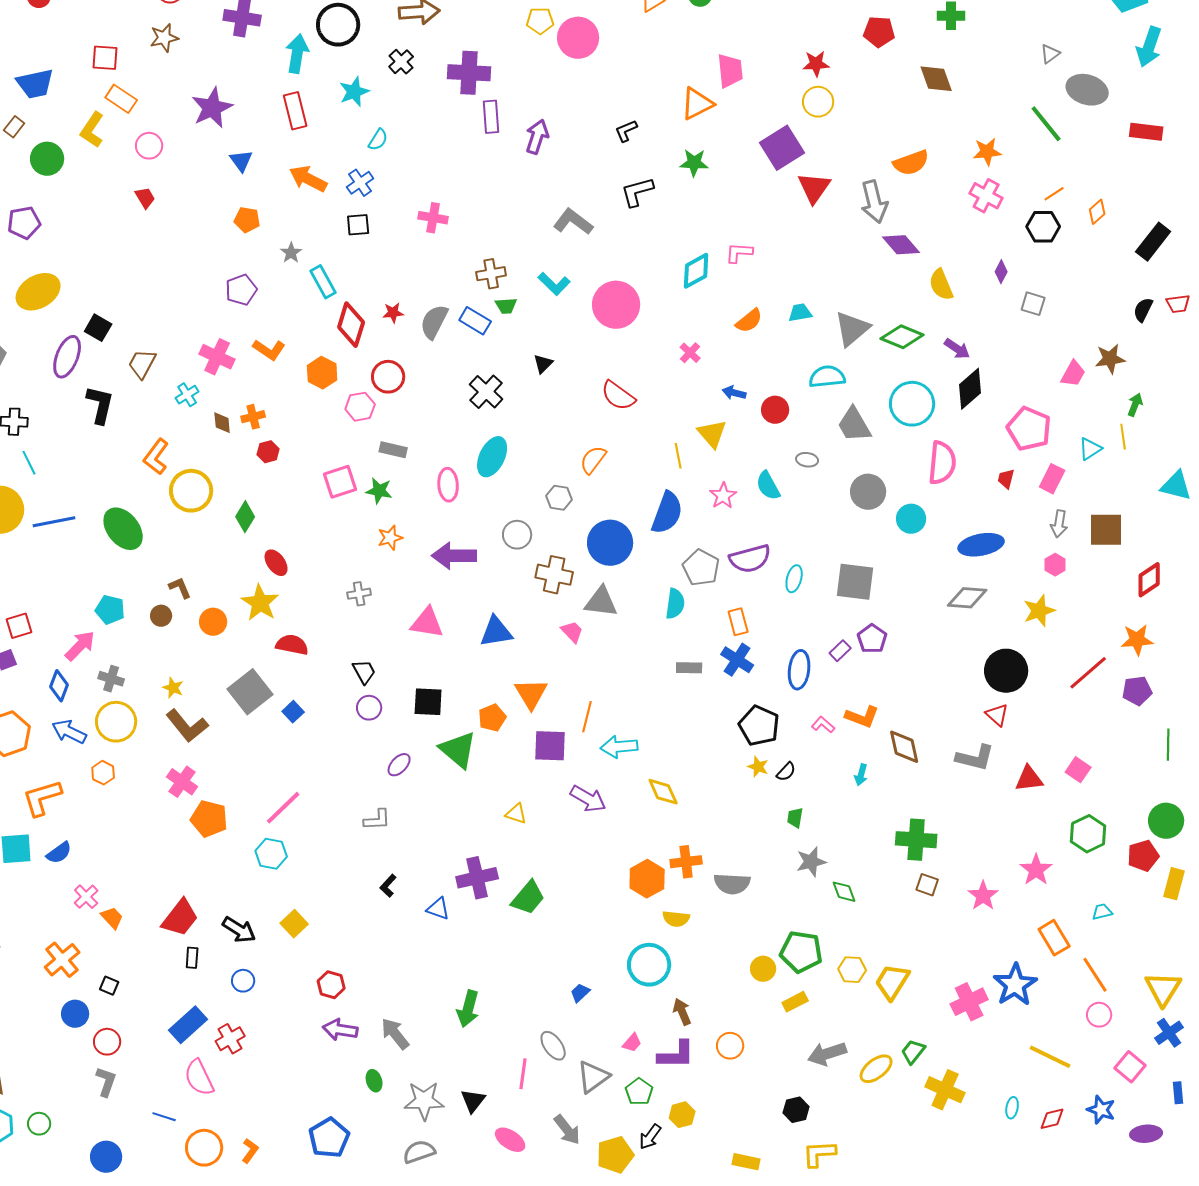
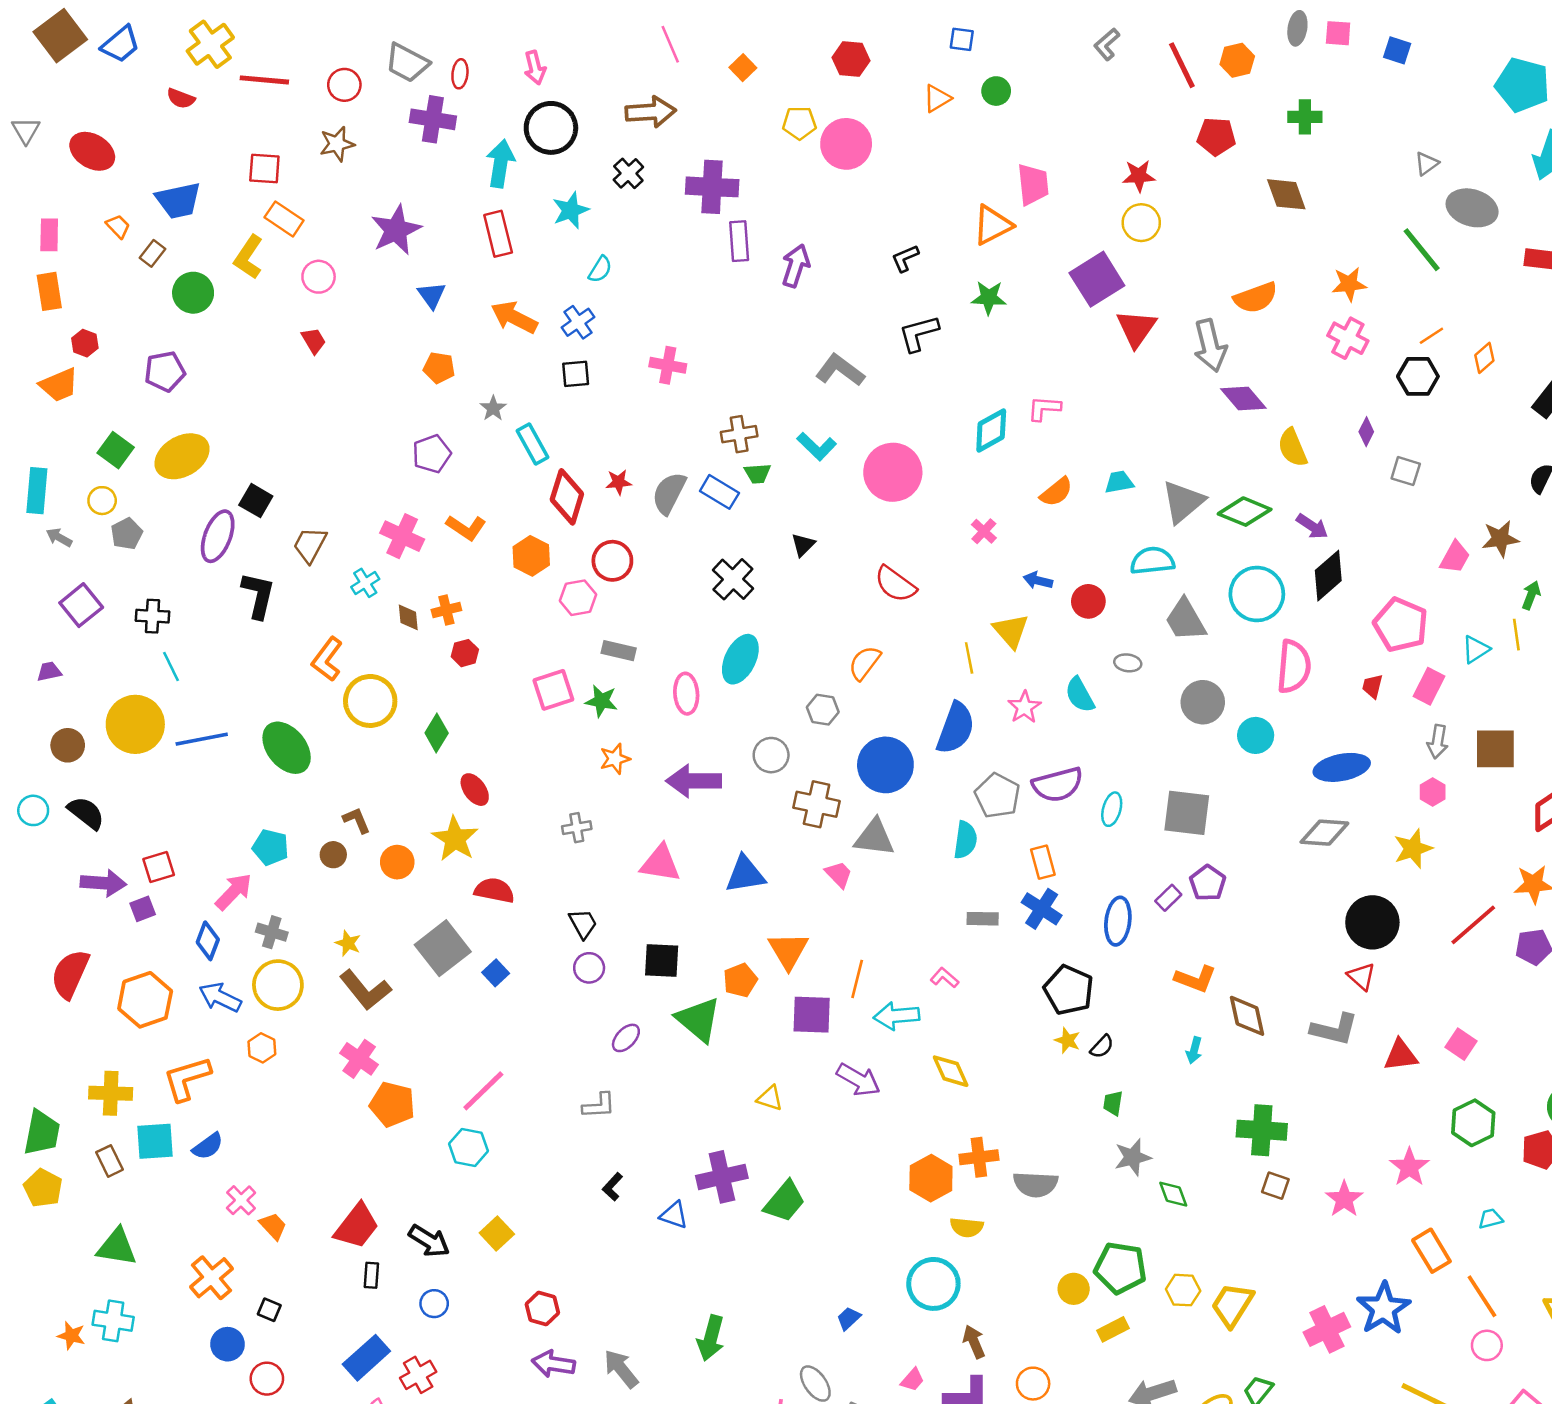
pink L-shape: (823, 725) -> (944, 978), moved

